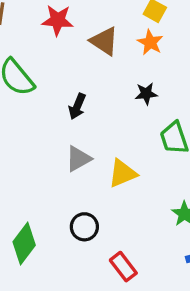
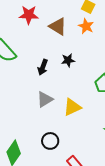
black star: (146, 94) -> (68, 60), moved

